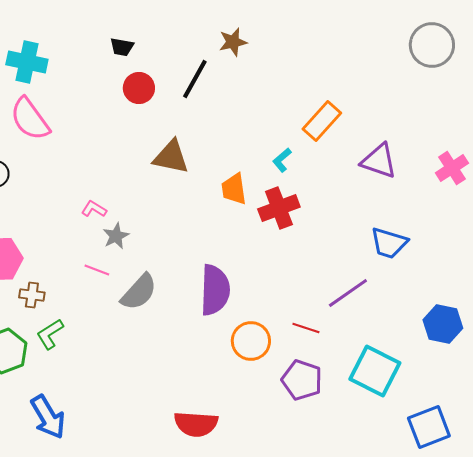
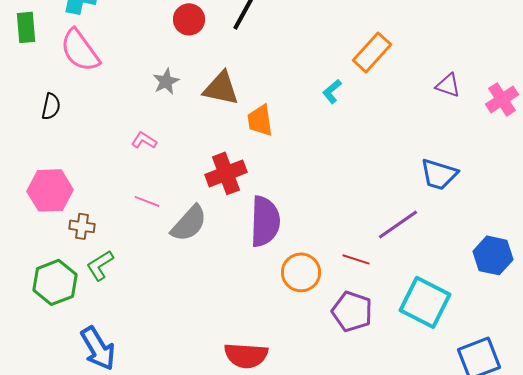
purple triangle: (379, 161) -> (448, 85), moved, size x0.7
orange trapezoid: (234, 189) -> (260, 120), moved
red cross: (279, 208) -> (226, 173), moved
gray star: (116, 236) -> (166, 81), moved

